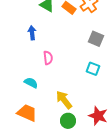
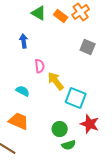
cyan square: (93, 69) -> (76, 98), moved, size x1.5
yellow arrow: (64, 100) -> (56, 81), moved

